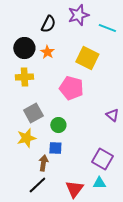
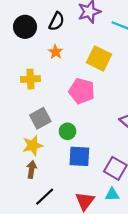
black circle: (24, 48) -> (25, 27), moved
blue square: (55, 148) -> (79, 156), moved, size x1.5
brown arrow: (43, 163) -> (32, 169), moved

